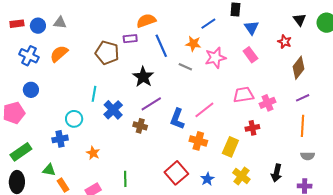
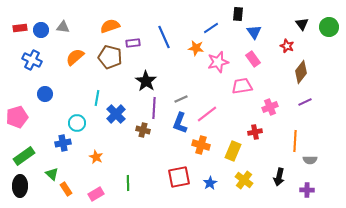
orange semicircle: (146, 21) -> (110, 26), moved
blue line: (161, 46) -> (164, 37), moved
orange semicircle: (59, 54) -> (75, 57), moved
gray line: (185, 67) -> (181, 99), moved, turned -48
blue circle: (31, 90) -> (45, 94), moved
pink trapezoid: (243, 95) -> (242, 86), moved
purple line: (151, 104) -> (154, 108), turned -55
orange line: (303, 126) -> (295, 141), moved
green triangle: (49, 170) -> (52, 174), turned 32
red square: (176, 173) -> (179, 177), turned 30

